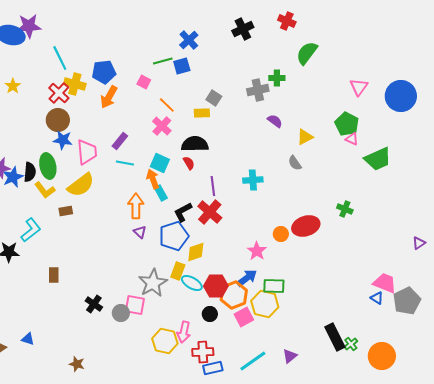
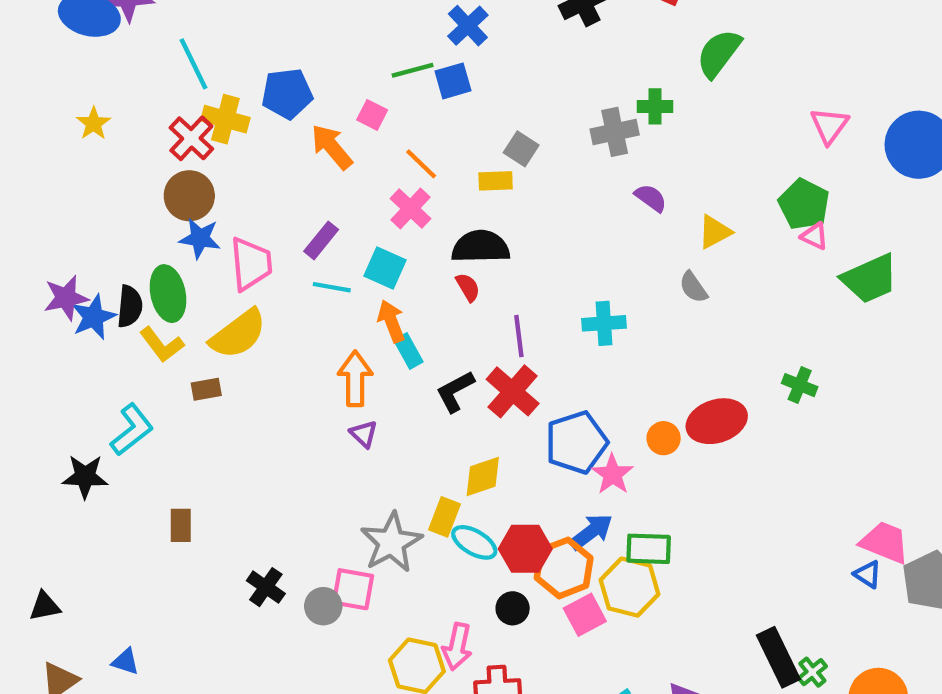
orange arrow: (109, 97) -> (332, 147), moved, turned 110
cyan square: (160, 163) -> (385, 268), moved
blue pentagon: (174, 236) -> (576, 442), moved

